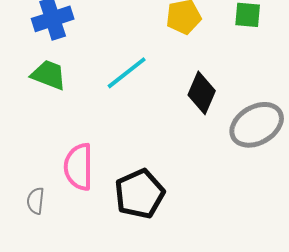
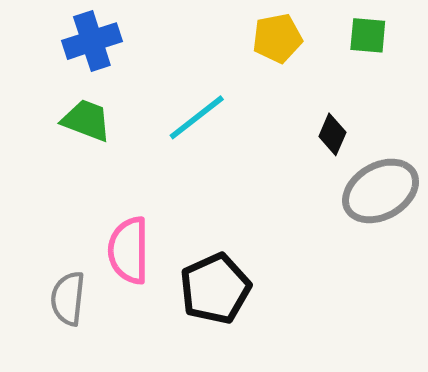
black diamond: (202, 93) -> (332, 134), moved, size x0.7
gray semicircle: (36, 201) -> (68, 298), size x1.4

